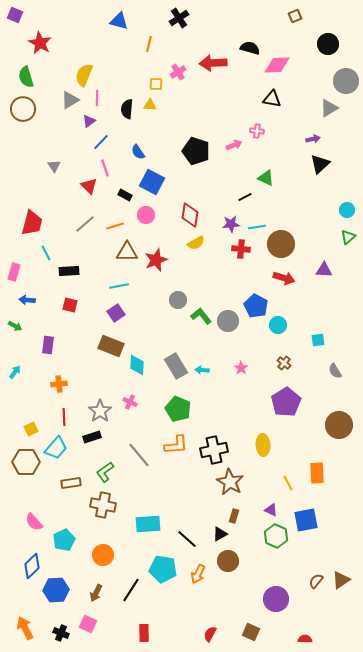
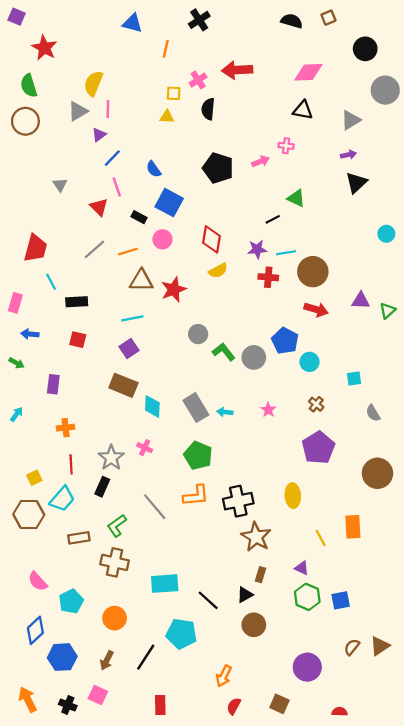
black semicircle: (250, 48) -> (292, 21), moved
gray triangle: (329, 108) -> (351, 120), moved
black semicircle: (127, 109) -> (208, 109), moved
green triangle: (348, 237) -> (387, 311), moved
black rectangle: (92, 437) -> (102, 487), turned -48
blue square: (306, 520) -> (341, 600), moved, size x0.7
orange arrow: (198, 574) -> (224, 676), moved

